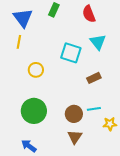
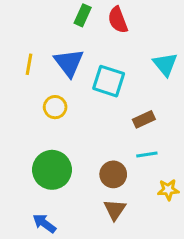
red semicircle: (89, 14) -> (118, 20), moved
blue triangle: (23, 18) -> (69, 63), moved
cyan triangle: (98, 42) -> (165, 64), moved
cyan line: (94, 109) -> (147, 155), moved

